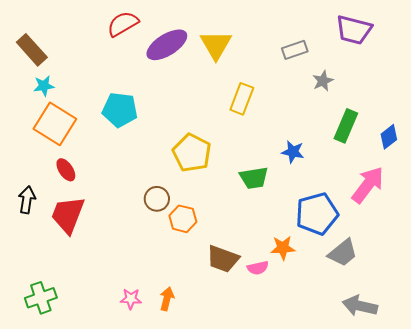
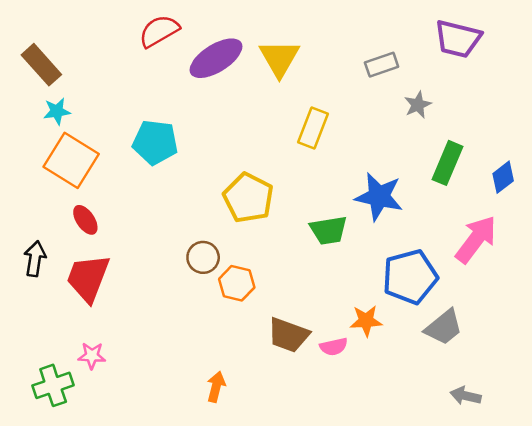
blue star: (293, 152) -> (379, 197), size x1.6
pink star: (131, 299) -> (92, 356), moved
gray arrow: (360, 306) -> (466, 396), size x0.7

